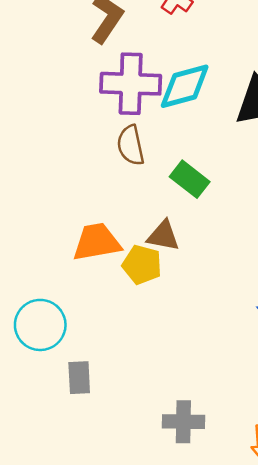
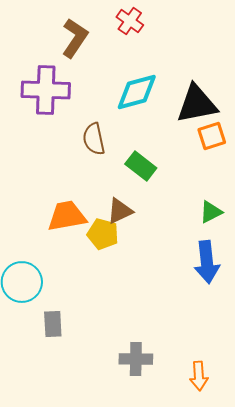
purple cross: (131, 84) -> (46, 90), moved
brown triangle: (163, 236) -> (120, 211), turned -36

